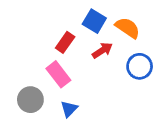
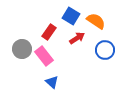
gray circle: (30, 100) -> (22, 49), moved
blue triangle: (69, 109) -> (52, 82), turned -32

